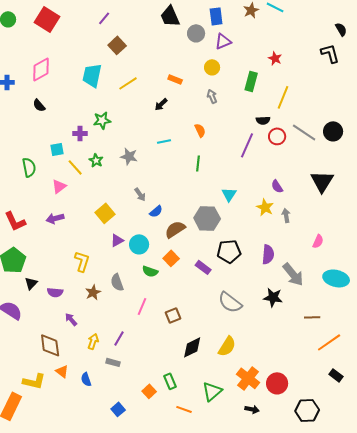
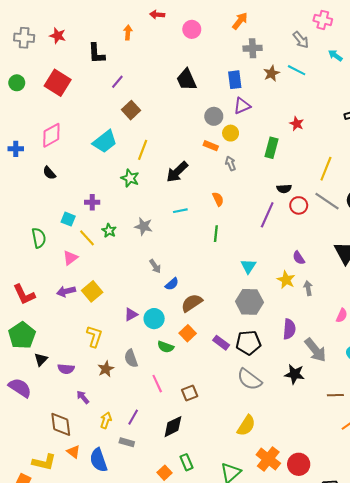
gray circle: (196, 33) -> (214, 116), moved
cyan trapezoid: (92, 75) -> (105, 141), turned -140
orange rectangle: (175, 79) -> (211, 146), moved
yellow line: (128, 83) -> (143, 150), turned -36
yellow line: (283, 97) -> (326, 169), moved
black arrow: (161, 104) -> (177, 172), size x1.6
green star: (102, 120) -> (130, 178), moved, turned 30
cyan square: (57, 149) -> (68, 219), turned 32
yellow square: (105, 213) -> (92, 291), moved
gray hexagon: (207, 218) -> (249, 302), moved
black pentagon: (229, 251) -> (248, 343), moved
pink line: (142, 306) -> (157, 384), turned -48
black diamond: (192, 347) -> (173, 427), moved
blue semicircle: (86, 379) -> (99, 460), size x1.6

